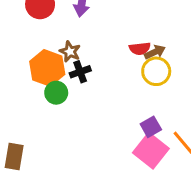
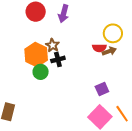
yellow circle: (156, 71) -> (113, 33), moved
purple square: (151, 127) -> (102, 89), moved

